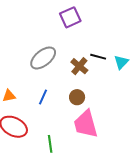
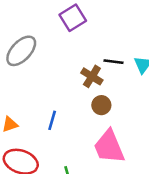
gray ellipse: (43, 58) -> (21, 51), moved
brown circle: (77, 97) -> (101, 105), moved

